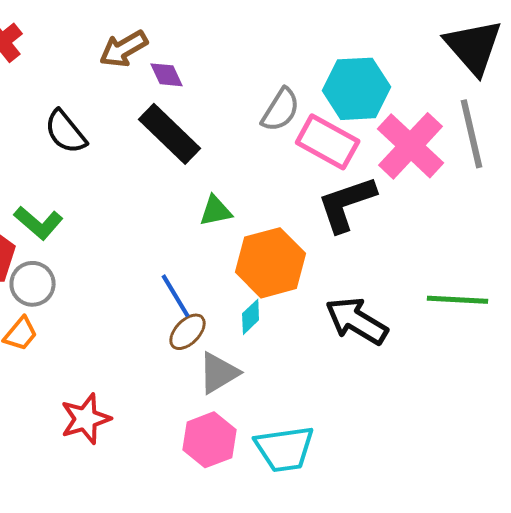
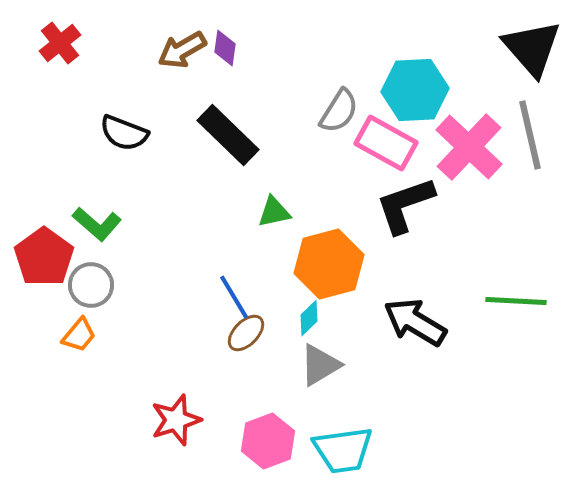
purple diamond: (167, 75) -> (225, 48), moved, turned 33
black semicircle: (66, 132) -> (124, 133), turned -30
gray triangle: (219, 373) -> (320, 365), moved
red star: (86, 419) -> (176, 420), moved

